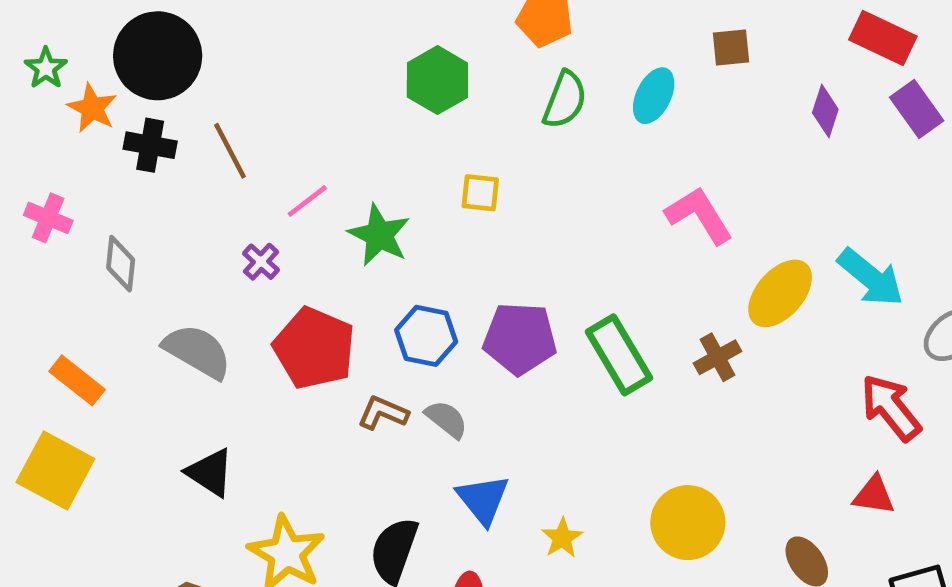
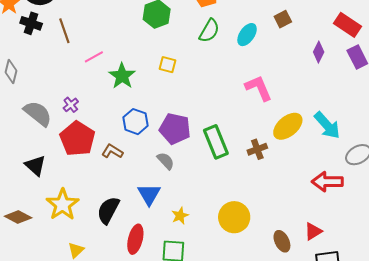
brown square: (731, 47) -> (283, 19), turned -30
purple cross: (261, 262) -> (71, 105), moved
red pentagon: (314, 348) -> (77, 139), moved
red arrow: (891, 408) -> (327, 182), turned -60
gray semicircle: (446, 419) -> (166, 161), moved
red triangle: (874, 495) -> (313, 231), moved, turned -48

